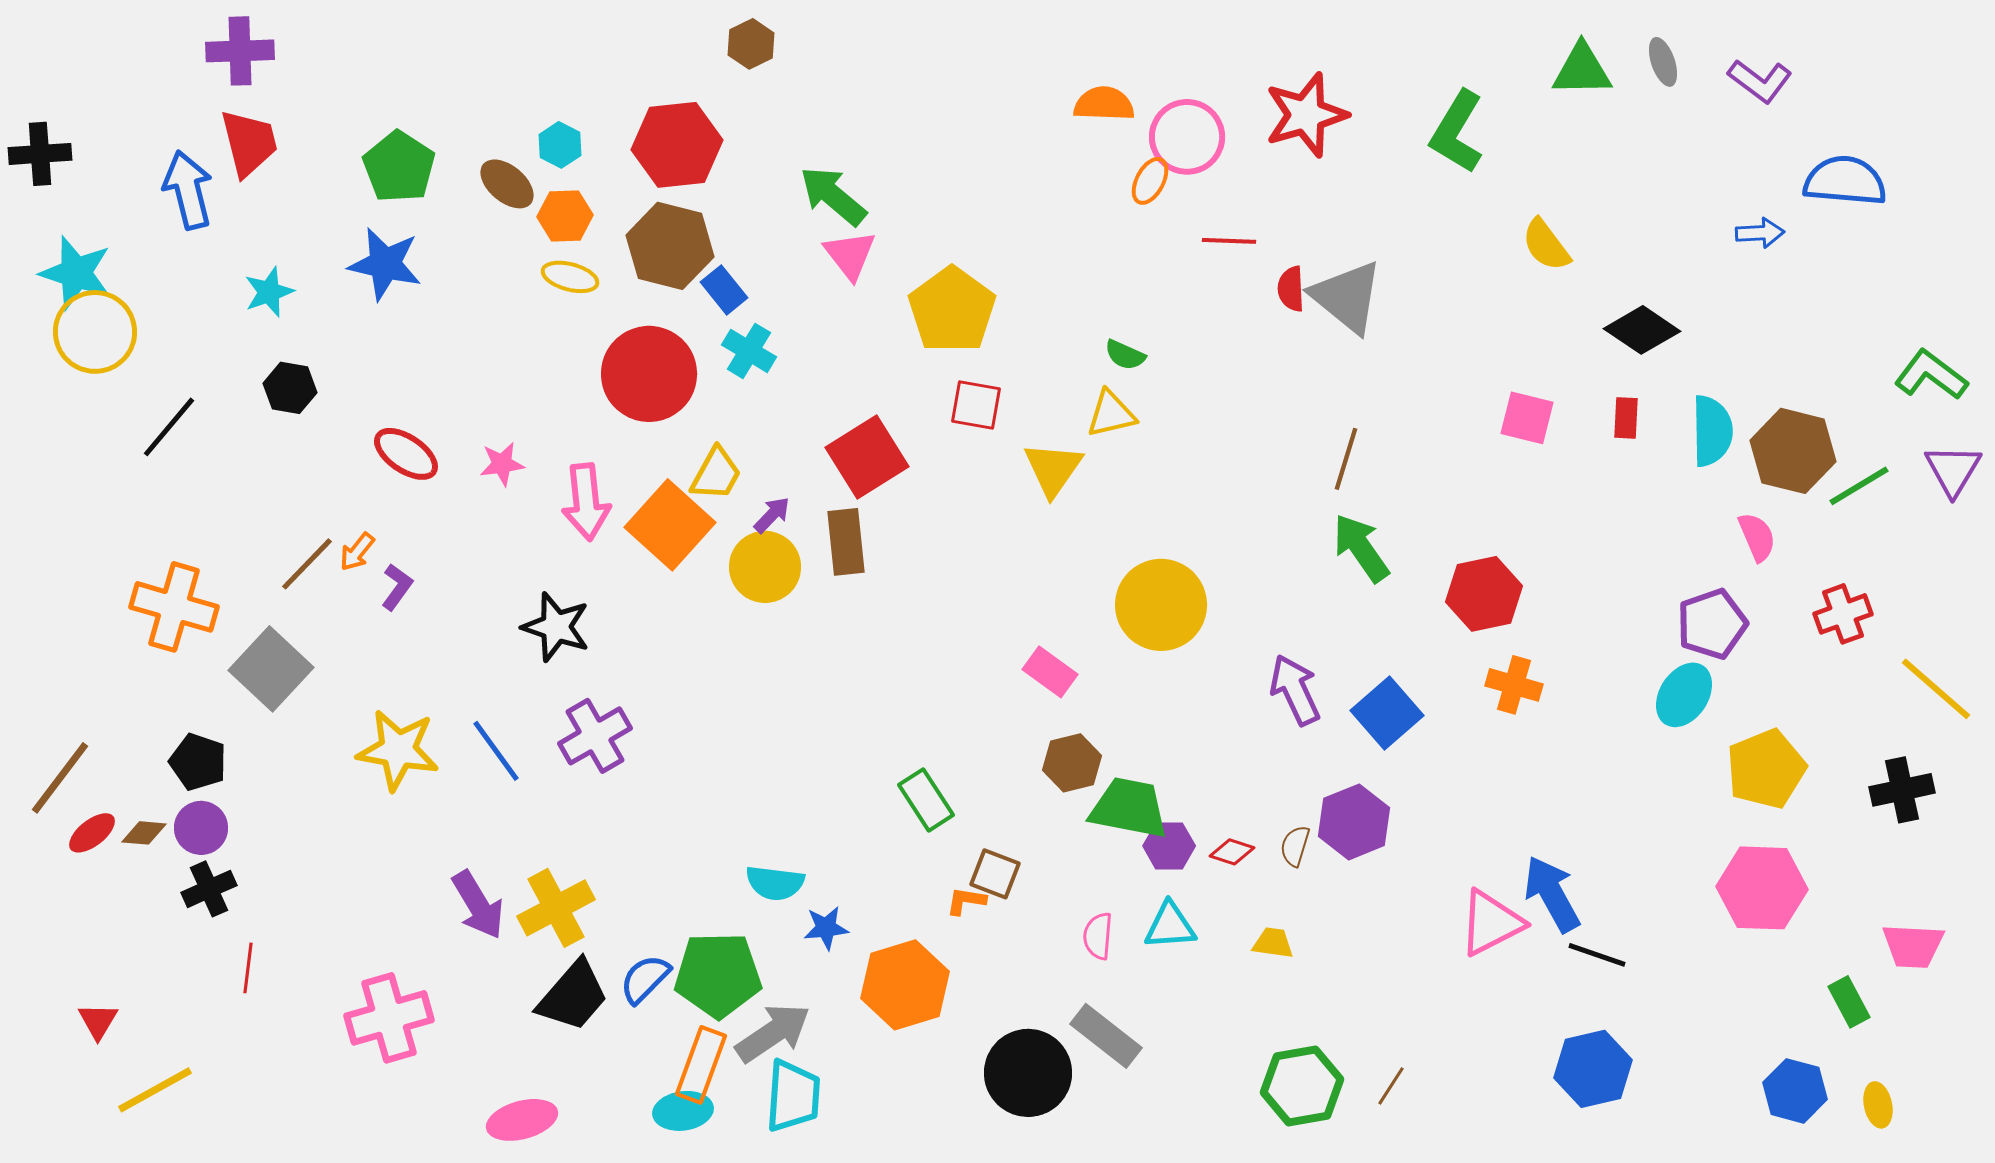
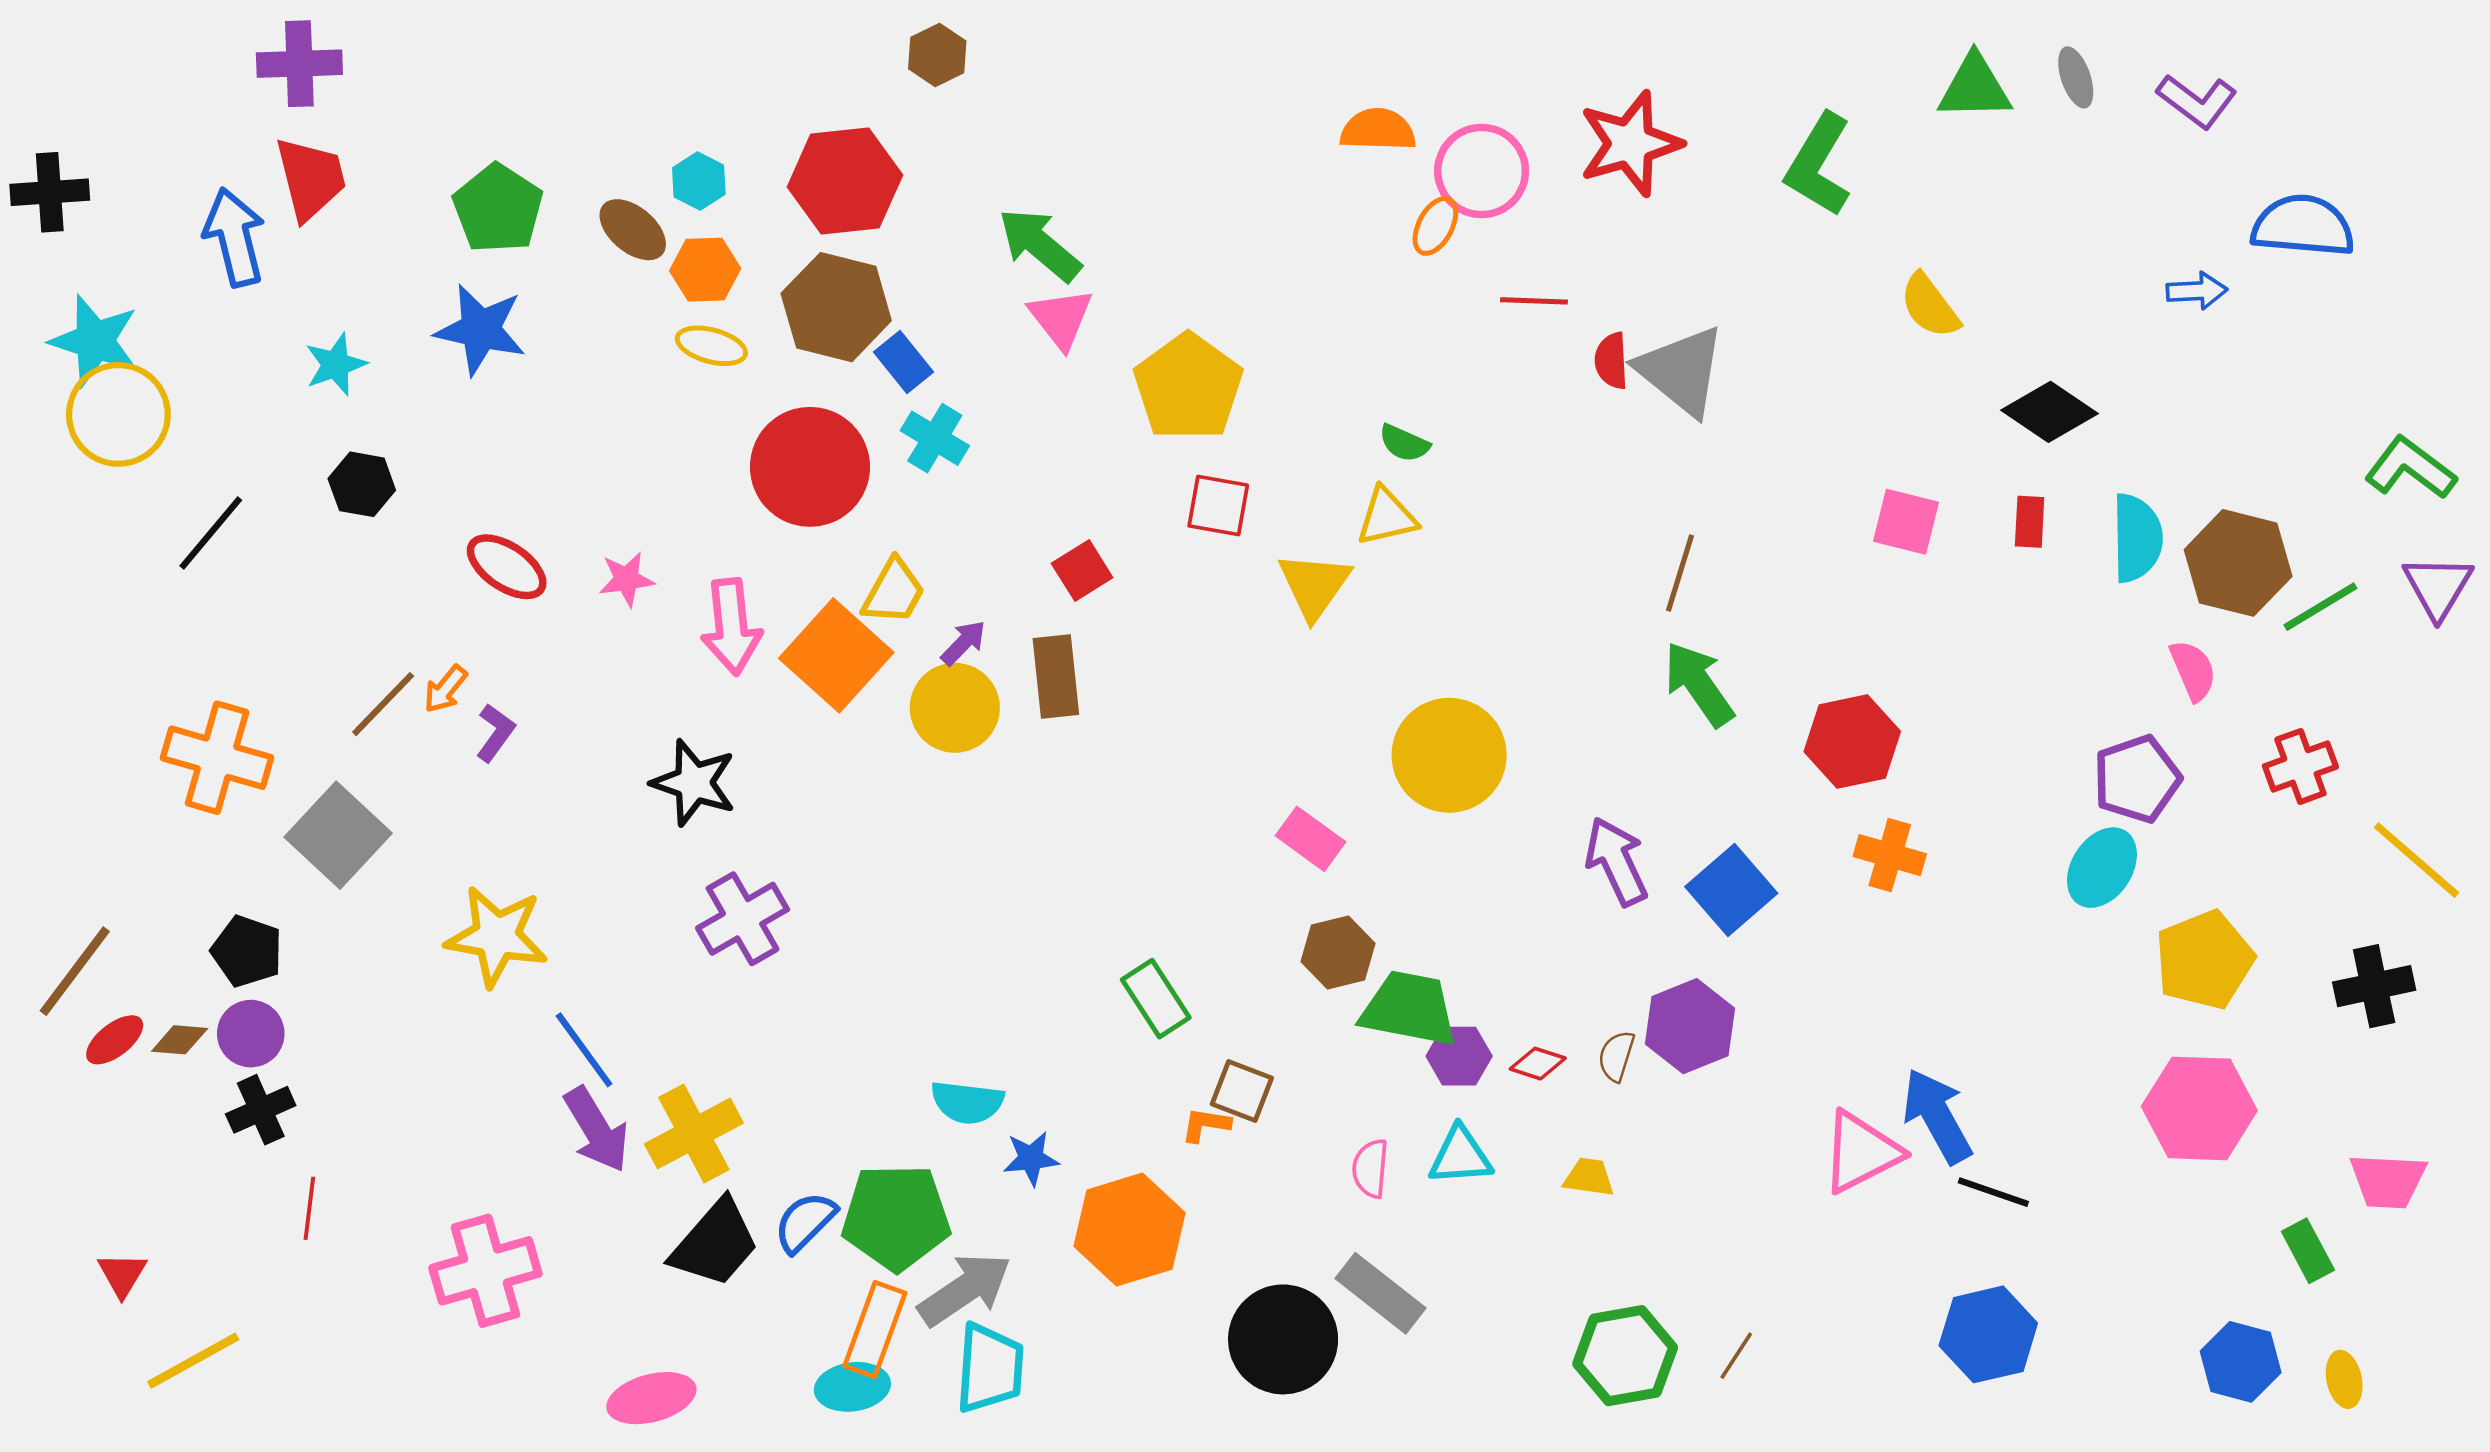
red square: (867, 457) -> (1082, 570), size x0.6
blue line: (496, 751) -> (584, 1050), moved

